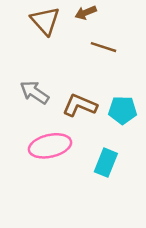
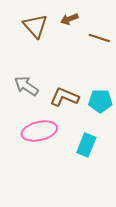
brown line: (104, 47) -> (99, 38), moved

